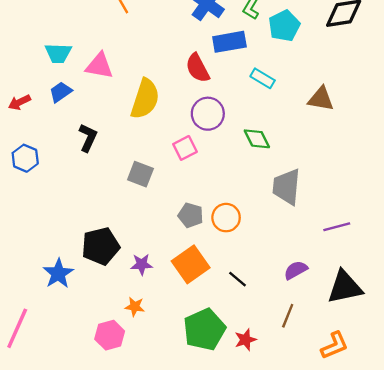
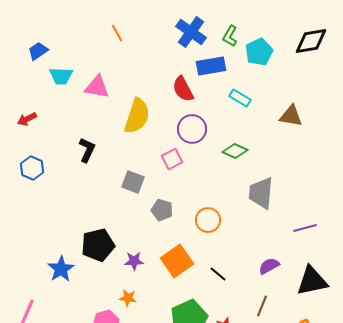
blue trapezoid: (61, 92) -> (38, 51), moved
green diamond: (257, 139) -> (235, 151), turned -40
gray pentagon: (191, 215) -> (162, 210), moved

